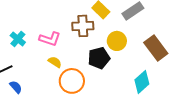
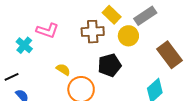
pink L-shape: (50, 39) -> (47, 31), moved
yellow circle: (117, 41) -> (128, 36), moved

